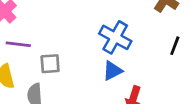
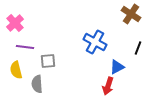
blue triangle: (112, 71) -> (117, 67), moved

